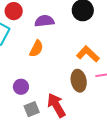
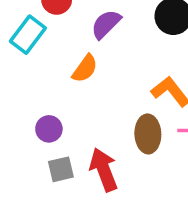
purple semicircle: (44, 21) -> (106, 24), turned -48

